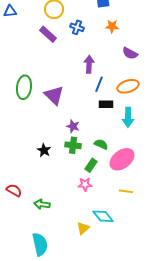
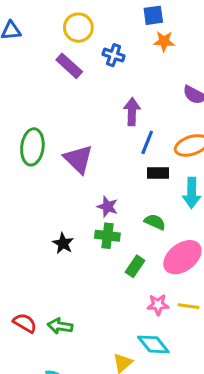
orange star: (112, 26) -> (164, 41), moved
green semicircle: (101, 144) -> (155, 222), moved
pink star: (85, 184) -> (158, 305), moved
red semicircle: (14, 190) -> (25, 323), moved

